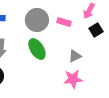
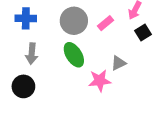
pink rectangle: (64, 22) -> (106, 23), turned -56
pink star: (73, 79) -> (100, 81), moved

